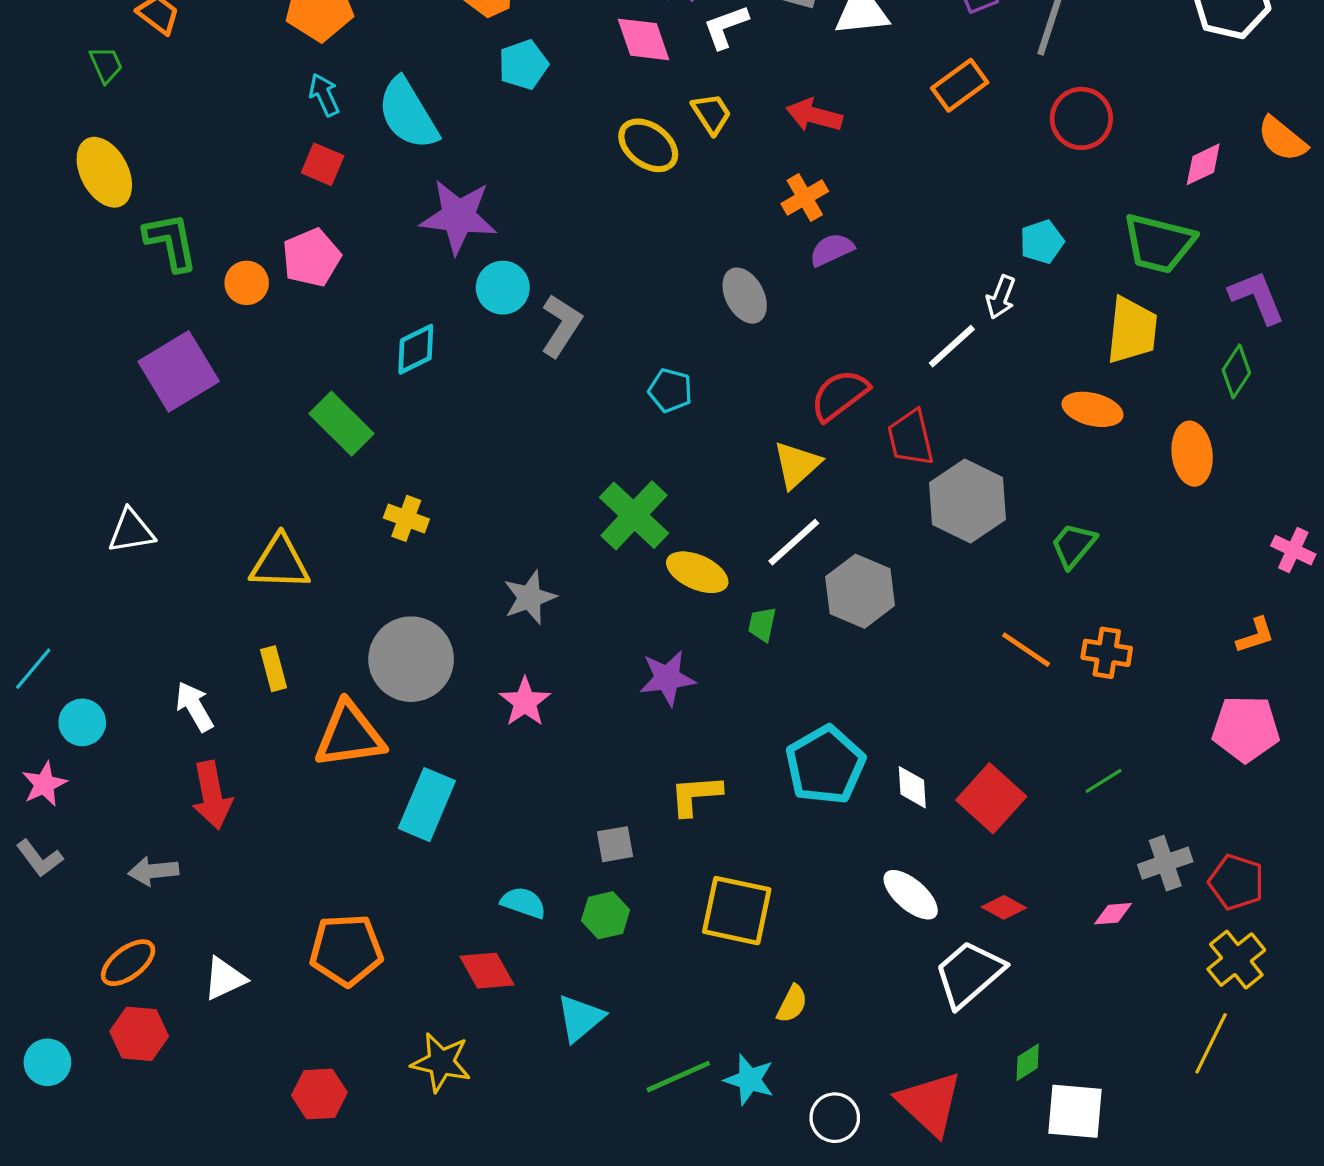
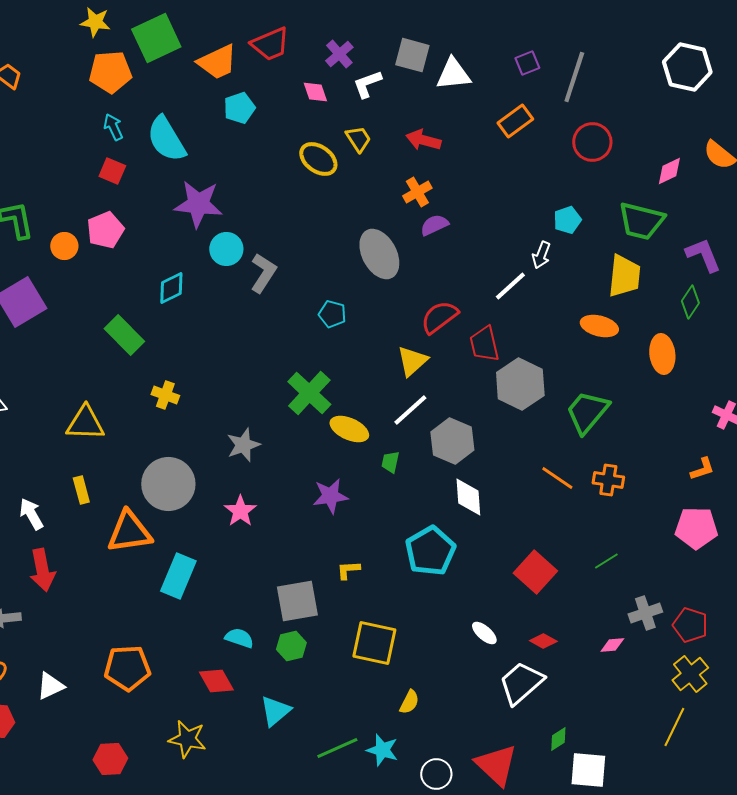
pink diamond: (643, 39) -> (315, 92), size x0.7
gray ellipse: (745, 296) -> (379, 254), size x1.4
green trapezoid: (1074, 545) -> (587, 412), size x1.5
white diamond: (912, 787) -> (468, 497), moved, size x1.4
yellow L-shape: (696, 795) -> (348, 570), size x0.7
gray square: (615, 844) -> (297, 601), size x1.8
white ellipse: (911, 895) -> (484, 633), size x0.7

